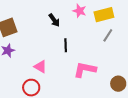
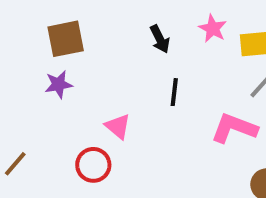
pink L-shape: (85, 70) -> (234, 128), moved

